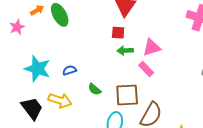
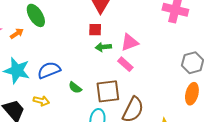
orange arrow: (37, 10) -> (17, 33), moved
blue semicircle: (69, 70) -> (49, 70), size x1.6
yellow arrow: (60, 100) -> (41, 101), size x0.7

